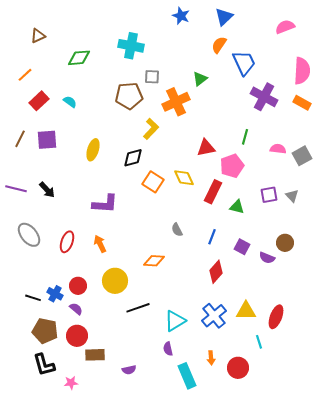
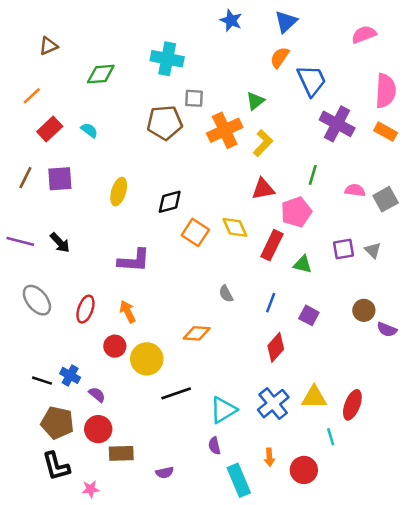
yellow L-shape: (151, 129) -> (263, 143), moved
purple semicircle: (267, 258) -> (387, 329), moved
red circle: (78, 286) -> (115, 346), moved

